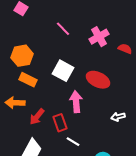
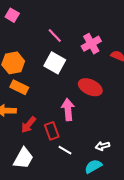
white square: (63, 71) -> (55, 63), moved
white arrow: (118, 117) -> (102, 146), moved

